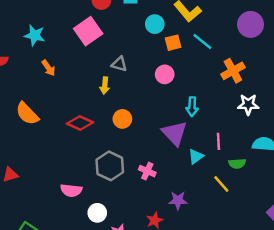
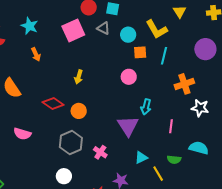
cyan line: (202, 41) -> (164, 56), turned 54
gray triangle: (119, 64) -> (103, 28), moved
white star: (248, 104) -> (200, 108), moved
orange circle: (122, 119) -> (79, 111), moved
pink line: (218, 141) -> (171, 126), moved
cyan triangle: (196, 156) -> (141, 158), moved
pink semicircle: (71, 190) -> (22, 134), moved
white circle: (97, 213) -> (64, 176), moved

